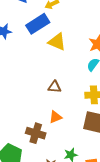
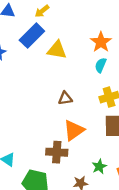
orange triangle: (55, 117) -> (74, 130), size x1.5

